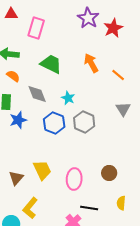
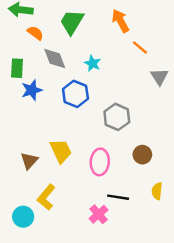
green trapezoid: (51, 64) -> (72, 22), turned -85
orange line: (118, 75) -> (140, 48), moved
orange semicircle: (13, 76) -> (35, 33), moved
gray hexagon: (84, 122) -> (117, 117), moved

